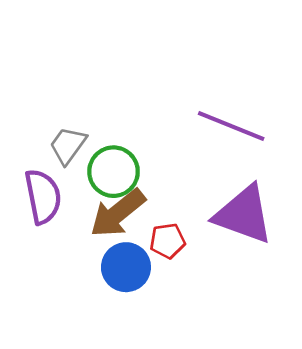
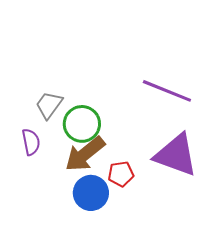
purple semicircle: (43, 197) -> (31, 142), size x0.7

